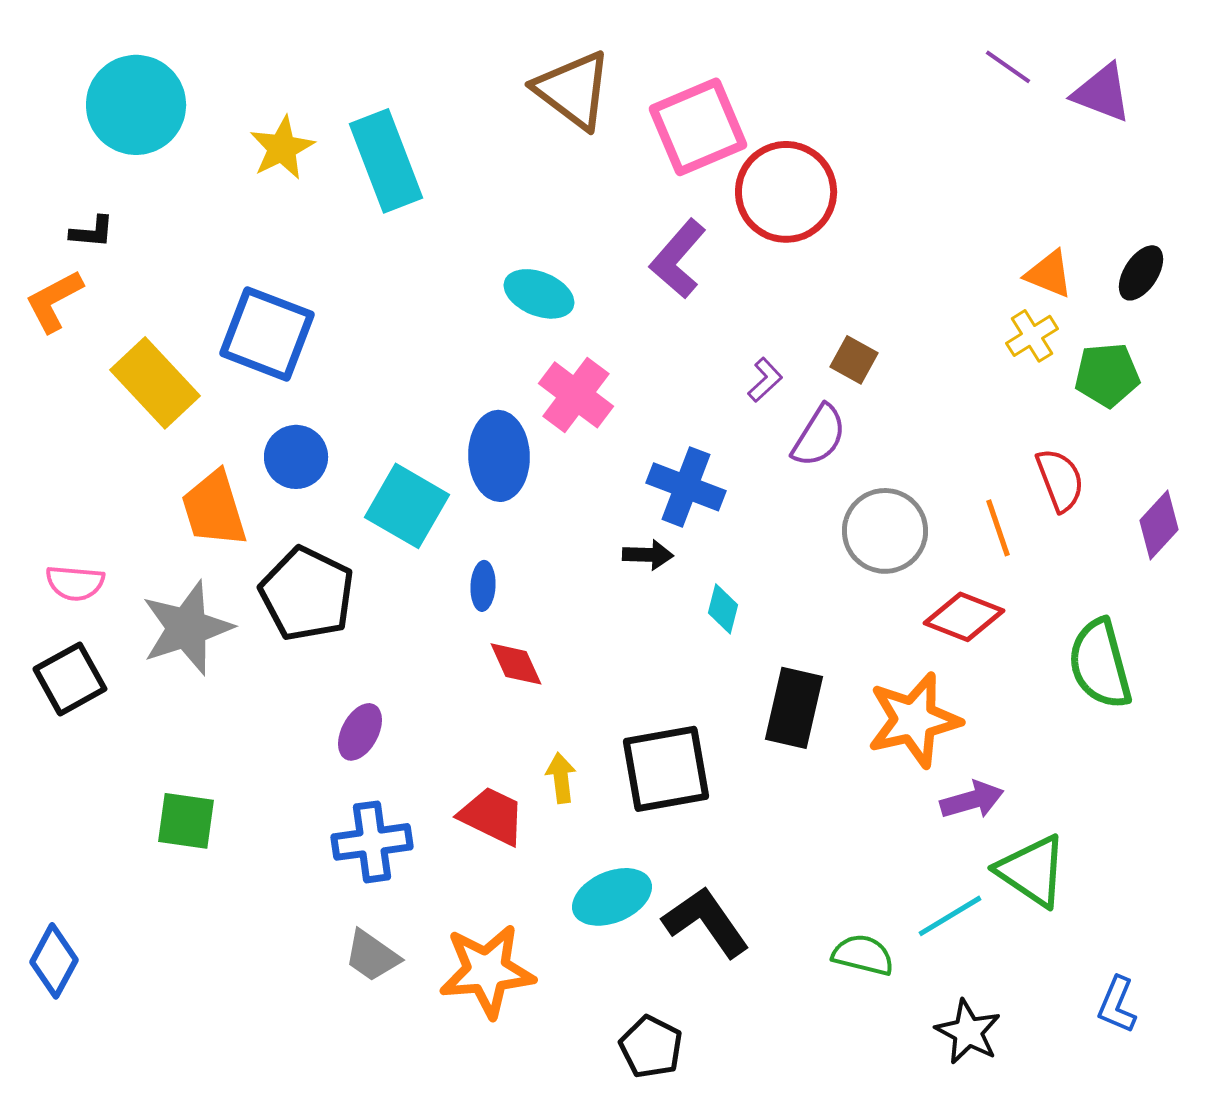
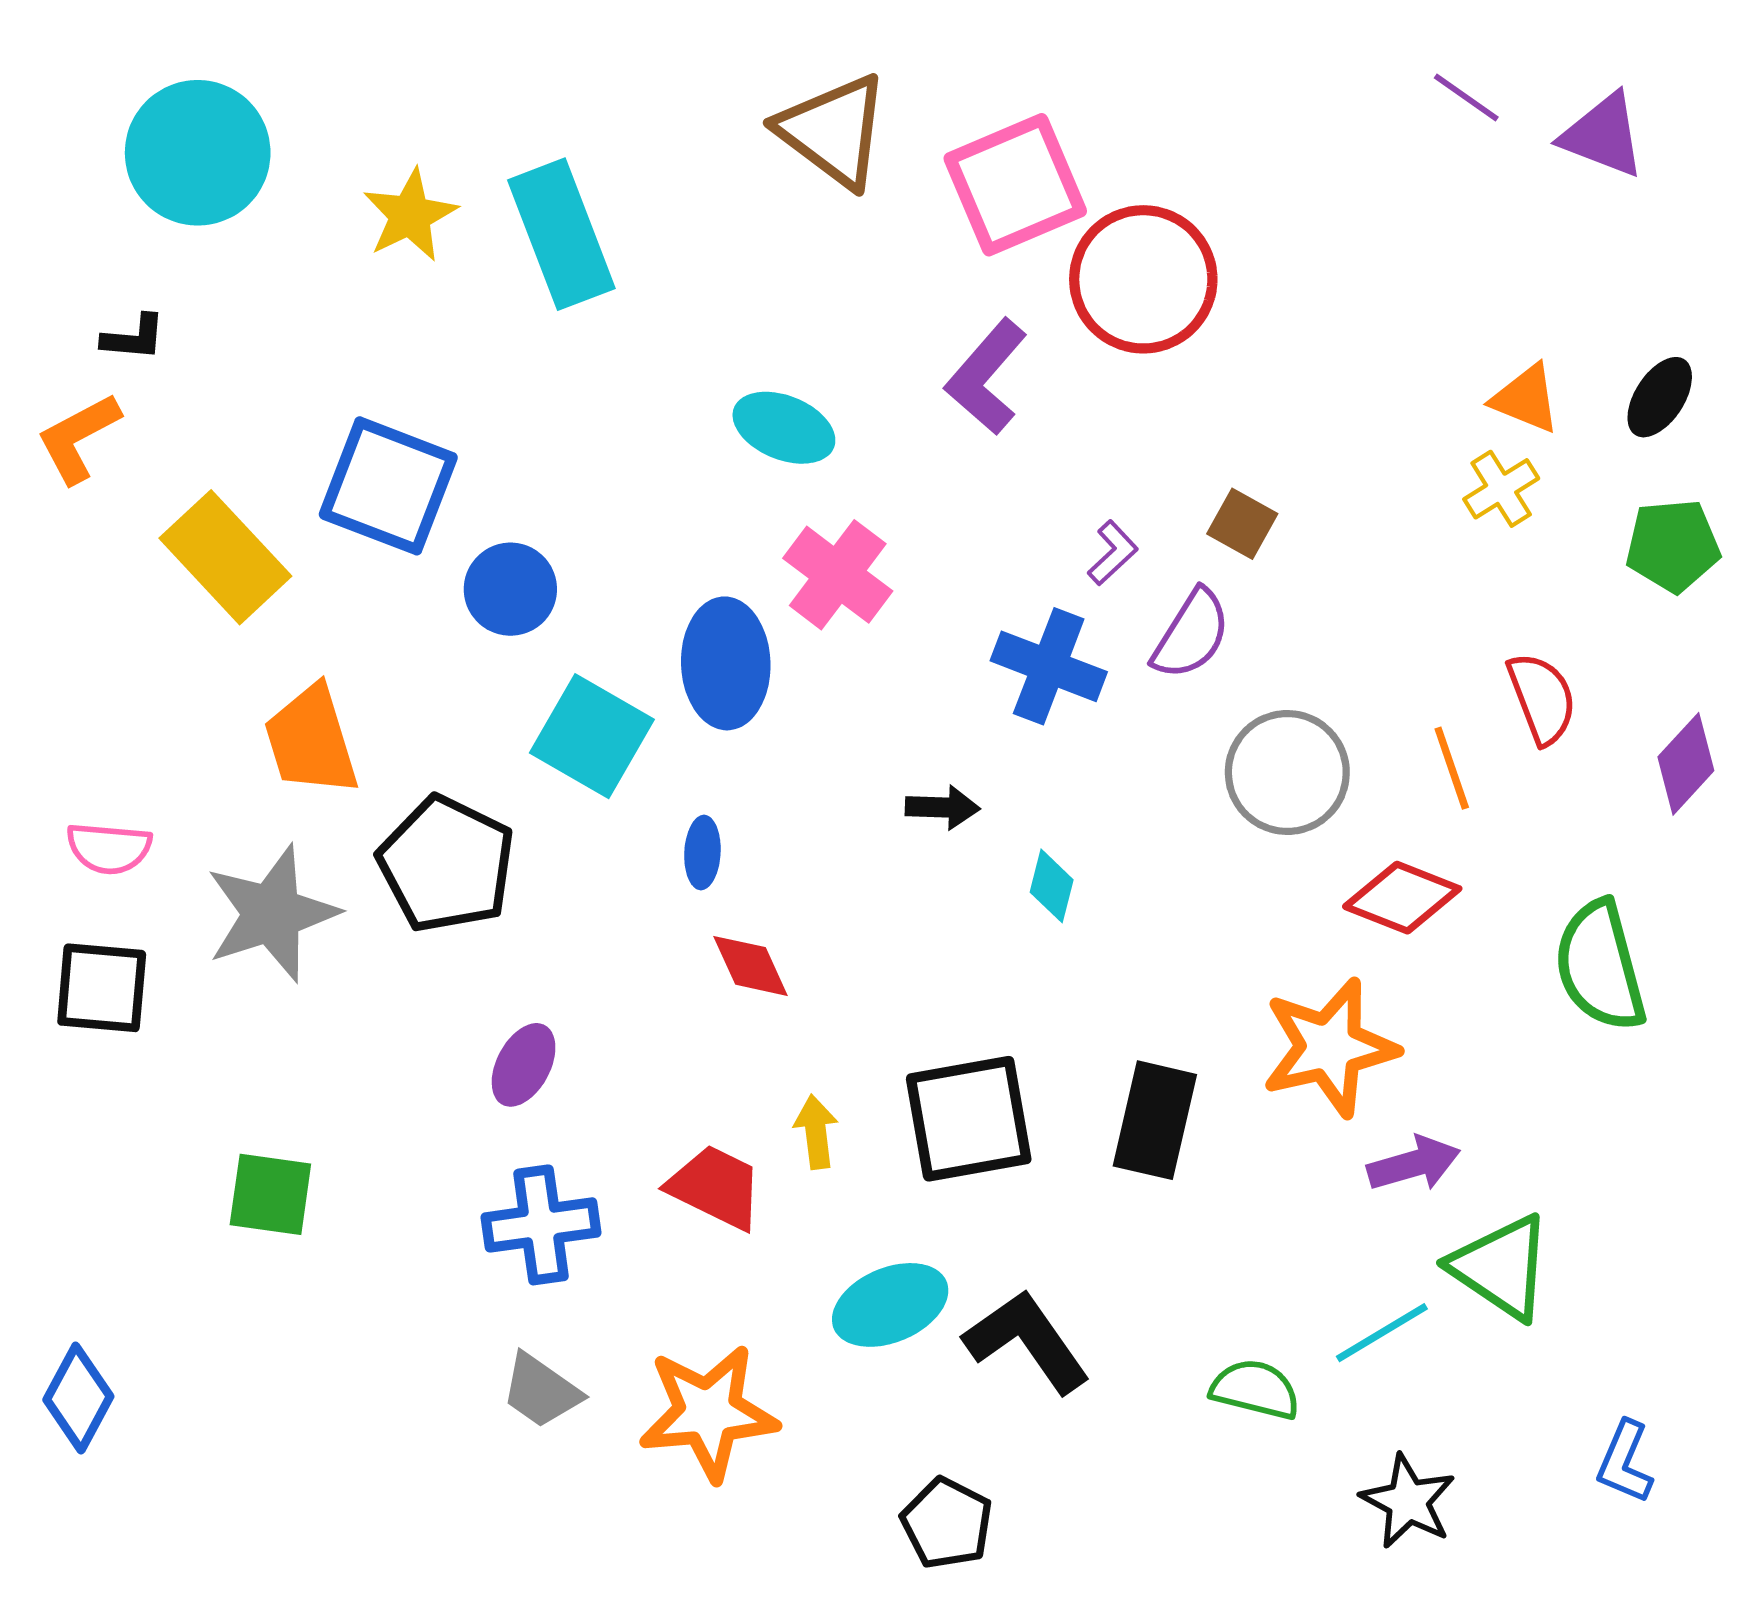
green pentagon: (1107, 375) -> (1673, 546), moved
blue circle: (296, 457) -> (510, 589), moved
blue cross: (686, 487) -> (1049, 666), moved
black square: (70, 679) -> (102, 988), turned 34
black rectangle: (794, 708) -> (1155, 1120), moved

